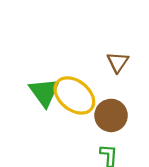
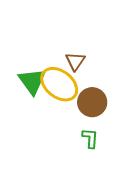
brown triangle: (118, 62) -> (75, 61), moved

